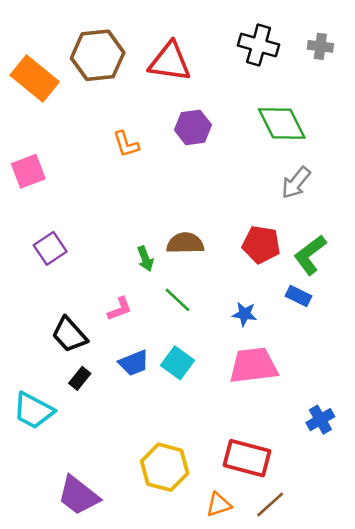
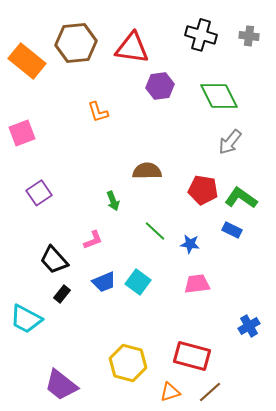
purple hexagon: (193, 127) -> (160, 86), moved
brown semicircle: (185, 243) -> (147, 171), moved
green L-shape: (310, 255) -> (241, 198), turned 72
green line: (178, 300) -> (155, 231), moved
pink trapezoid: (253, 366) -> (197, 284), size x0.7

